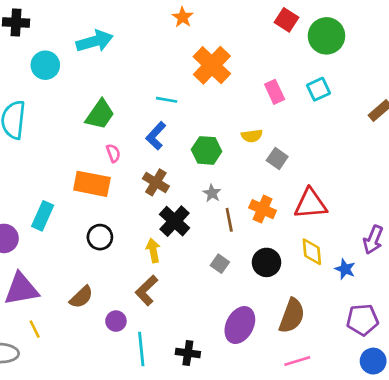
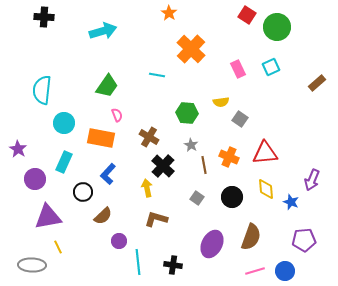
cyan circle: (45, 65) -> (64, 123), moved
blue L-shape: (156, 136) -> (108, 174), moved
black circle: (100, 237) -> (83, 192), moved
brown L-shape: (147, 290) -> (156, 219), moved, turned 60
brown semicircle: (81, 297) -> (103, 216), moved
blue circle: (373, 361) -> (285, 271), moved

